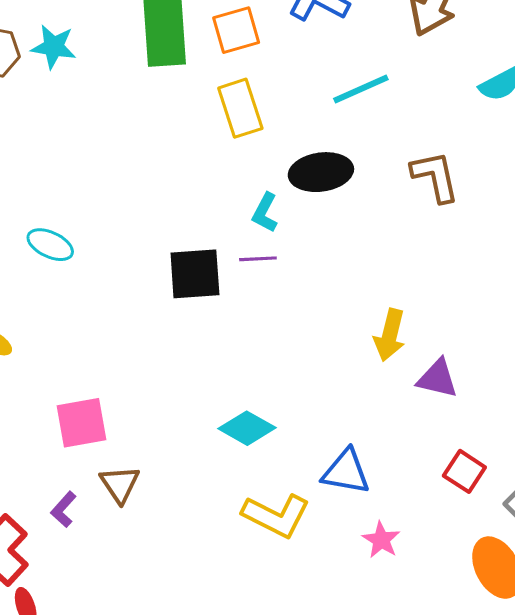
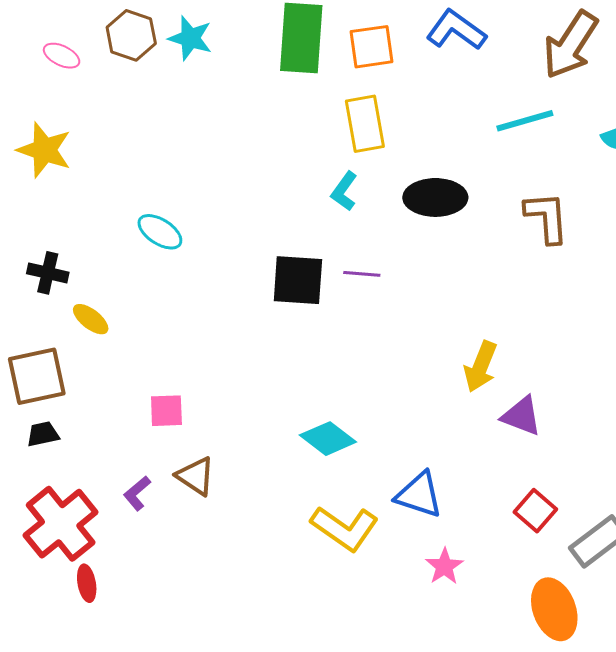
cyan line: (361, 89) -> (525, 121), moved
cyan L-shape: (265, 213) -> (344, 191), moved
pink square: (81, 423) -> (166, 411), size x0.7
brown triangle: (120, 484) -> (196, 476), turned -30

